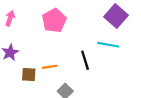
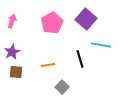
purple square: (116, 16) -> (86, 19), moved
brown square: (29, 75) -> (16, 72), moved

